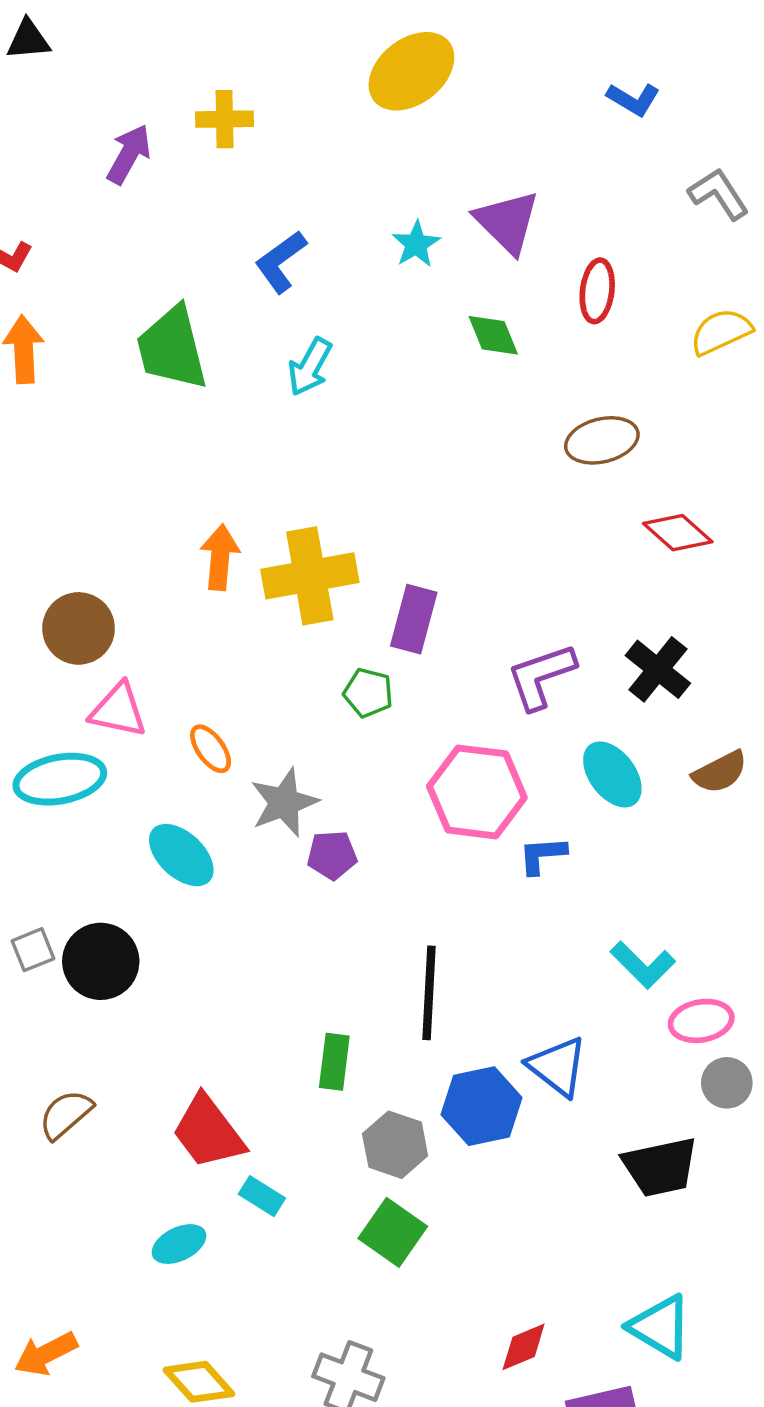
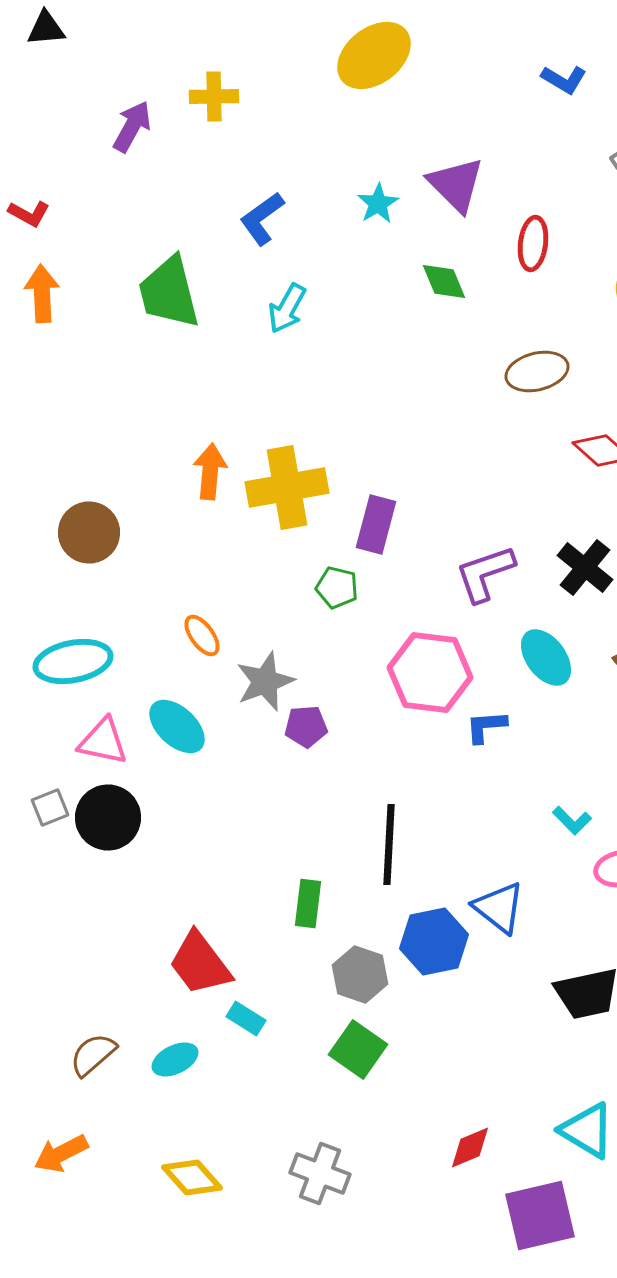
pink triangle: (118, 710) -> (103, 742), moved
cyan L-shape: (643, 965) -> (572, 820), size x0.7
brown semicircle: (66, 1114) -> (93, 1054), moved

